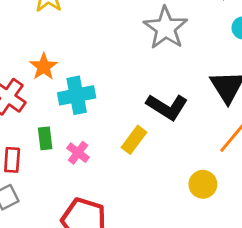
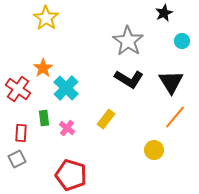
cyan cross: (77, 95) -> (66, 88), turned -35
black L-shape: (167, 107) -> (129, 79), moved

